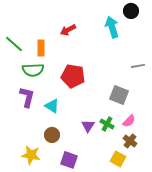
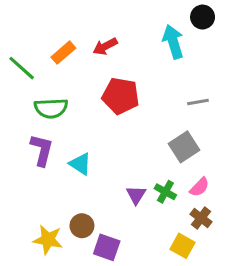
orange rectangle: (41, 48) -> (63, 53), moved, turned 49
gray line: (138, 66) -> (198, 102), moved
red pentagon: (73, 76) -> (121, 96), moved
gray square: (119, 95) -> (184, 147), turned 36
brown circle: (52, 135) -> (82, 226), moved

